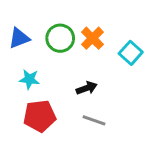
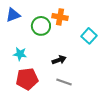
blue triangle: (19, 38) -> (13, 15), moved
orange cross: (92, 38) -> (60, 17), moved, turned -35

